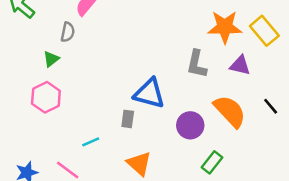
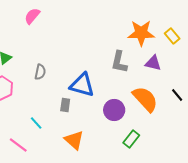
yellow rectangle: (264, 31) -> (172, 36), size x0.7
gray semicircle: (68, 32) -> (40, 72), moved
cyan line: (91, 142) -> (36, 123), turned 72

